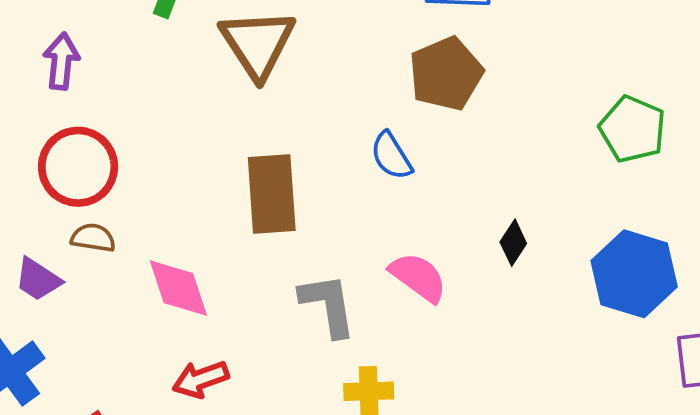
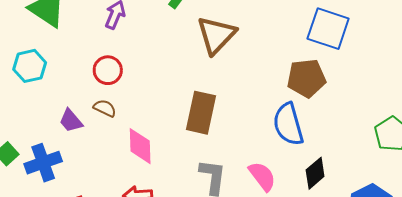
blue semicircle: (391, 156) -> (288, 124), moved, size x1.6
red circle: (78, 167) -> (108, 70), size x0.7
black diamond: (513, 243) -> (315, 173), size x1.4

